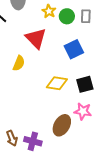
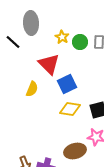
blue square: (74, 49) -> (67, 84), moved
brown ellipse: (62, 125) -> (75, 151), turned 45

